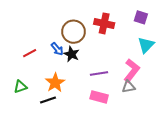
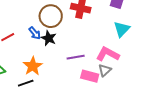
pink L-shape: (132, 70) -> (108, 54), turned -100
gray triangle: (129, 87) -> (105, 70), turned -32
pink rectangle: (99, 97) -> (90, 76), moved

